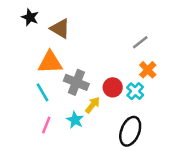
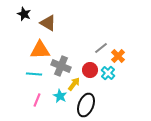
gray line: (140, 42) -> (101, 48), moved
cyan line: (43, 92) -> (34, 74), turned -56
black ellipse: (130, 131) -> (86, 105), moved

